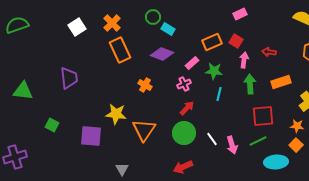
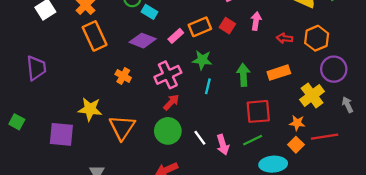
red arrow: (269, 52) -> (285, 38), moved
pink arrow: (244, 60) -> (256, 21), moved
pink rectangle: (192, 63) -> (176, 36), moved
pink cross: (184, 84) -> (168, 75), size x1.6

